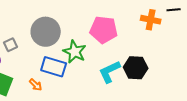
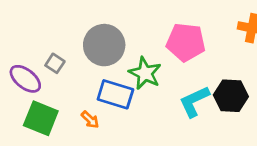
gray square: (11, 45) -> (55, 63), turned -32

